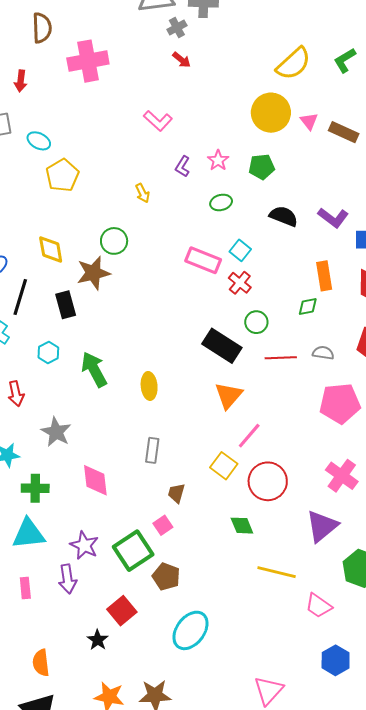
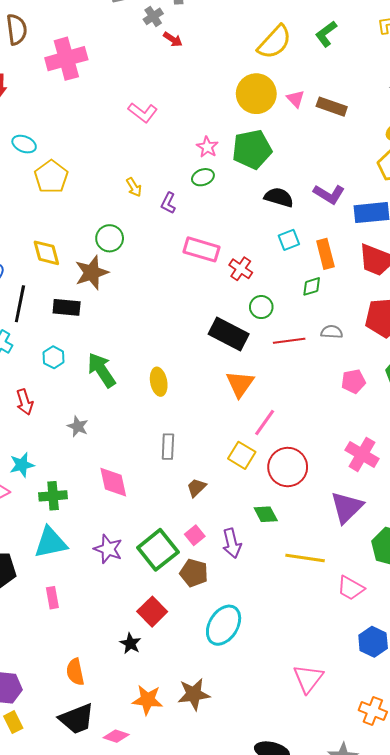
red arrow: (182, 60) -> (173, 39), moved
purple L-shape: (183, 166) -> (168, 203), moved
green pentagon: (262, 167) -> (252, 149), size x1.5
green ellipse: (221, 202) -> (203, 177), moved
cyan square: (240, 250) -> (289, 240), moved, turned 35
black rectangle: (66, 305) -> (67, 307), turned -64
pink pentagon: (340, 403) -> (353, 381), size x0.6
gray star: (56, 432) -> (78, 426), moved, size x0.7
brown trapezoid: (176, 493) -> (196, 488), turned 35
pink square: (163, 525) -> (195, 535), moved
purple arrow: (67, 579) -> (232, 543), moved

